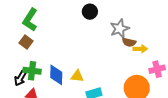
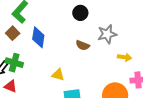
brown semicircle: (129, 42) -> (83, 45), moved
blue diamond: (56, 75) -> (38, 37), moved

